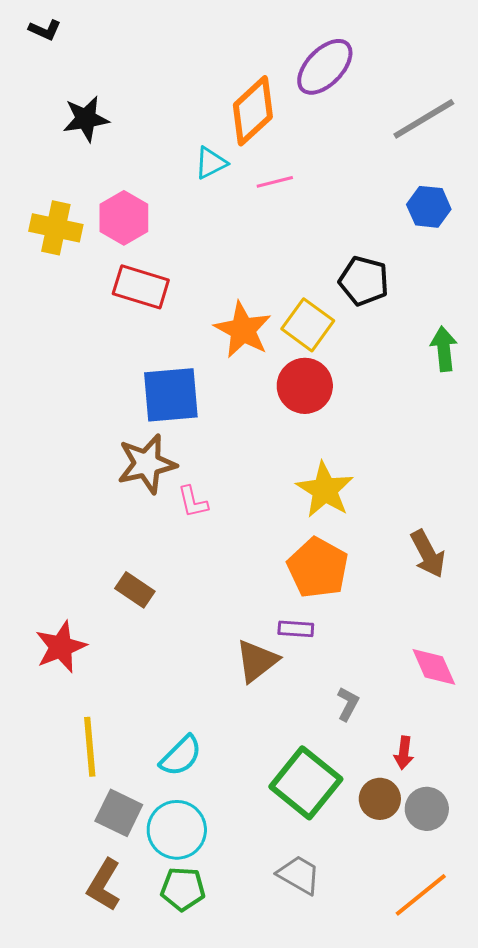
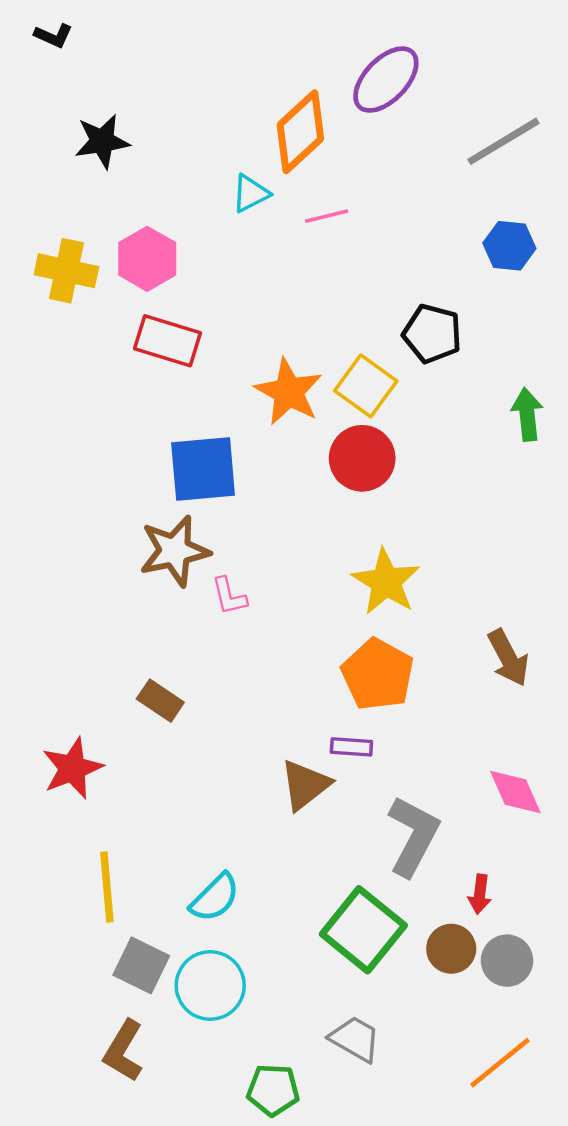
gray L-shape: (348, 704) -> (413, 836), size x2.0
green pentagon: (183, 889) -> (273, 1090), moved

